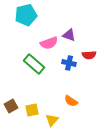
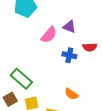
pink semicircle: (49, 43) -> (49, 35), turned -30
green rectangle: (34, 64) -> (21, 79), moved

